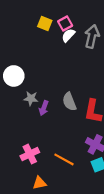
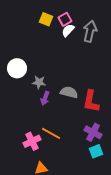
gray star: (31, 98) -> (39, 82), moved
gray semicircle: (69, 102) -> (69, 92), turned 126
orange line: (64, 159) -> (51, 133), moved

